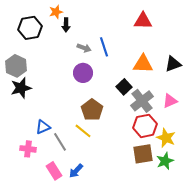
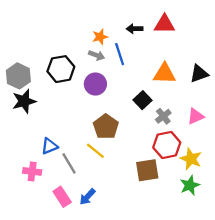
orange star: (56, 12) -> (100, 37), moved
black arrow: (66, 25) -> (135, 29), moved, turned 88
black hexagon: (30, 28) -> (61, 69), moved
gray cross: (142, 101) -> (163, 116), size x0.6
brown square: (143, 154) -> (147, 170), moved

